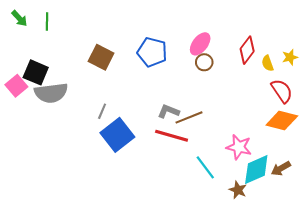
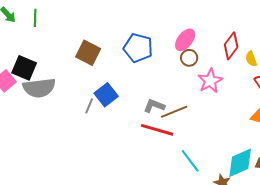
blue square: (117, 135) -> (106, 95), moved, size x0.7
pink star: (239, 147) -> (210, 81), moved, turned 30

